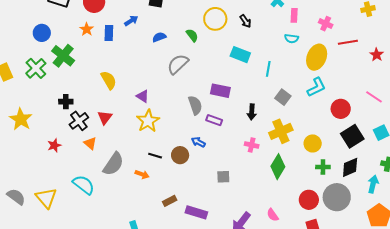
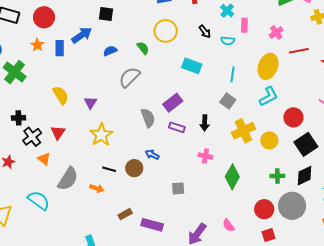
blue arrow: (131, 21) -> (82, 35), size x1.5
black arrow: (245, 21) -> (205, 32), moved
pink cross: (326, 24) -> (276, 33), turned 32
cyan semicircle: (292, 39) -> (228, 41), moved
cyan line: (268, 69) -> (233, 74), moved
purple rectangle: (220, 91) -> (173, 103), turned -48
purple triangle: (143, 96) -> (90, 103), moved, turned 32
gray square: (283, 97) -> (228, 101), moved
purple rectangle: (214, 120) -> (177, 127), moved
yellow cross: (281, 131) -> (243, 131), moved
yellow circle: (313, 143) -> (269, 141), moved

